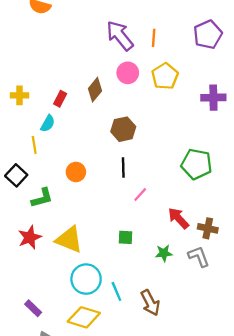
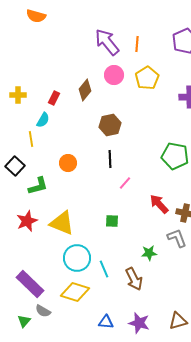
green star: (164, 253) -> (149, 253), moved
purple rectangle: (33, 308) -> (30, 284), size x1.8

